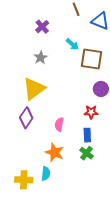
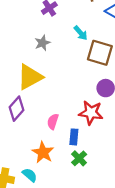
red star: (91, 112) -> (91, 113), size x1.5
blue rectangle: (87, 135) -> (74, 137), moved
cyan semicircle: (46, 174) -> (30, 175), turned -64

